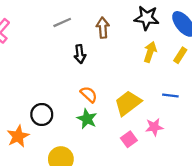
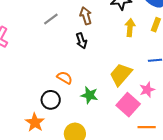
black arrow: (80, 54) -> (81, 41), moved
orange semicircle: (89, 94) -> (65, 78), moved
pink square: (129, 139) -> (128, 105), size x1.6

